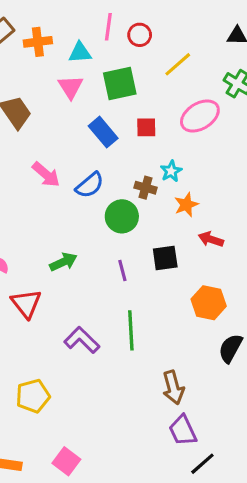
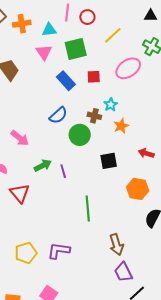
pink arrow: (46, 174) -> (20, 138), moved
red arrow: (211, 239) -> (146, 153), moved
purple line: (122, 270) -> (63, 171), moved
purple L-shape: (82, 340) -> (59, 251), moved, turned -35

